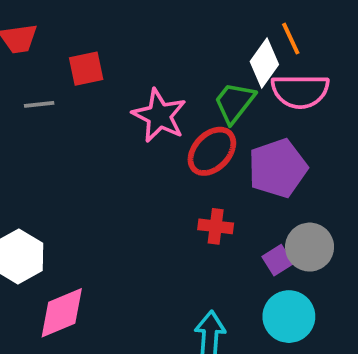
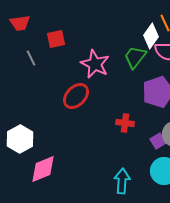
gray line: (39, 104) -> (31, 58), turned 70
red ellipse: (212, 151) -> (76, 96), moved

